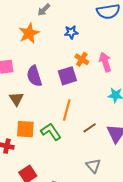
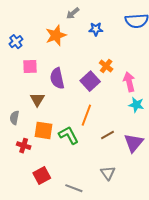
blue star: (71, 32) -> (96, 29), moved
pink arrow: (105, 62) -> (129, 82), moved
purple square: (67, 76) -> (90, 81), turned -30

